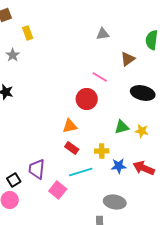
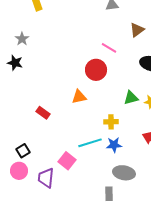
gray star: (13, 55) -> (22, 39), moved
red rectangle: (72, 148) -> (43, 113), moved
blue star: (119, 166) -> (114, 145), moved
purple trapezoid: (37, 169) -> (46, 178), moved

